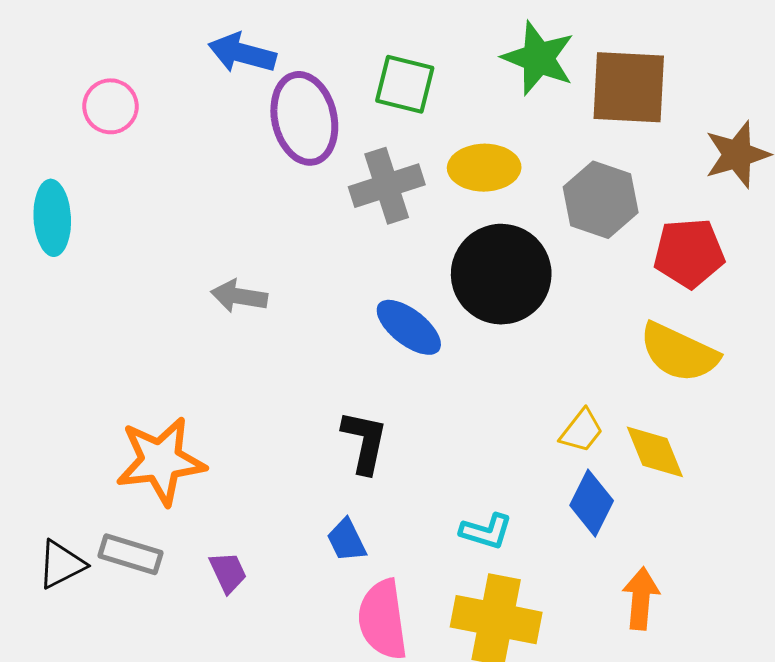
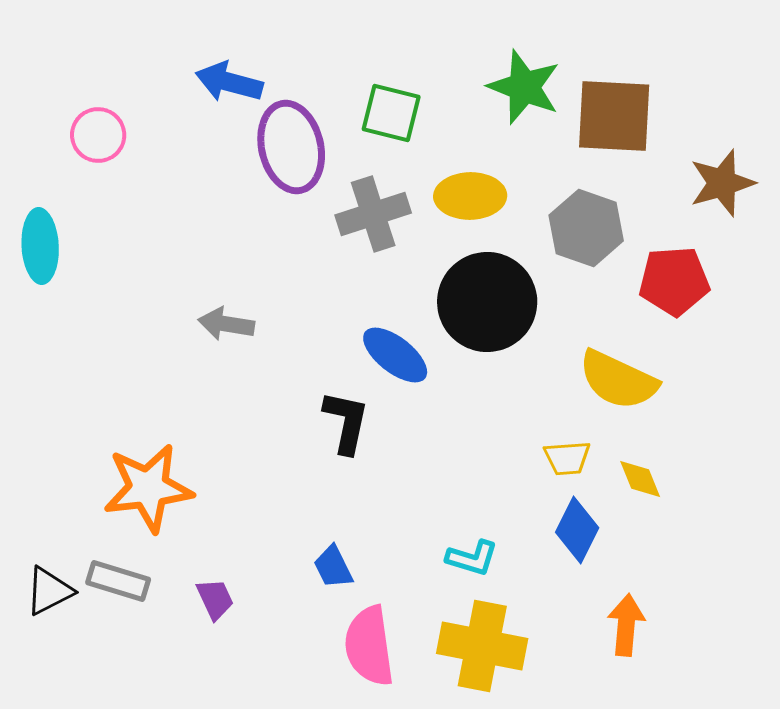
yellow semicircle: (679, 352) -> (618, 380), moved
yellow trapezoid: (582, 431) -> (567, 458), turned 48
black L-shape: (365, 442) -> (346, 422), moved
yellow diamond: (655, 452) -> (640, 479), size x0.7

